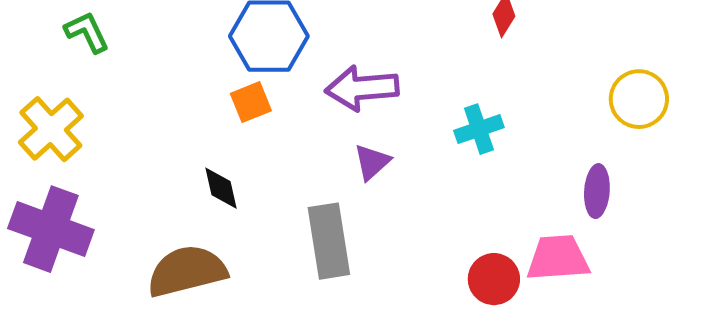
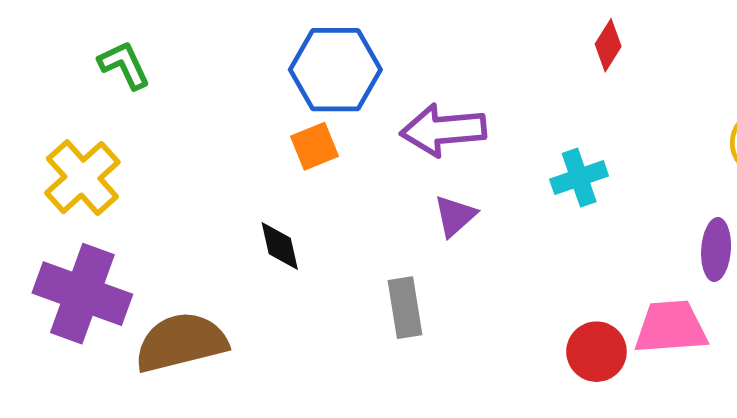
gray rectangle: (329, 241) -> (405, 308), size x0.7
brown semicircle: (187, 271) -> (181, 342), moved

